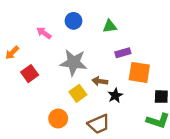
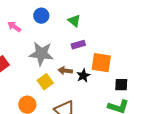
green triangle: (110, 26) -> (74, 21), turned 48
purple rectangle: (123, 53) -> (78, 45), moved
black star: (115, 95) -> (83, 76), moved

